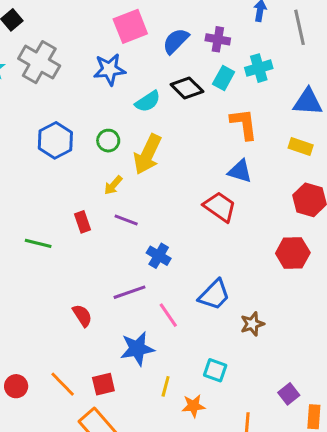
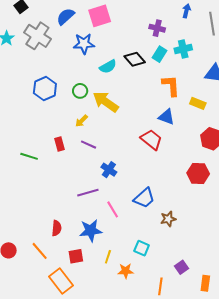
blue semicircle: (176, 41) -> (66, 16), moved
yellow rectangle: (301, 146) -> (198, 103), moved
yellow arrow: (147, 154) -> (106, 102), turned 96
red semicircle: (82, 316) -> (57, 228), moved, turned 35
red square: (103, 384) -> (76, 256), moved
purple square: (289, 394) -> (181, 267), moved

